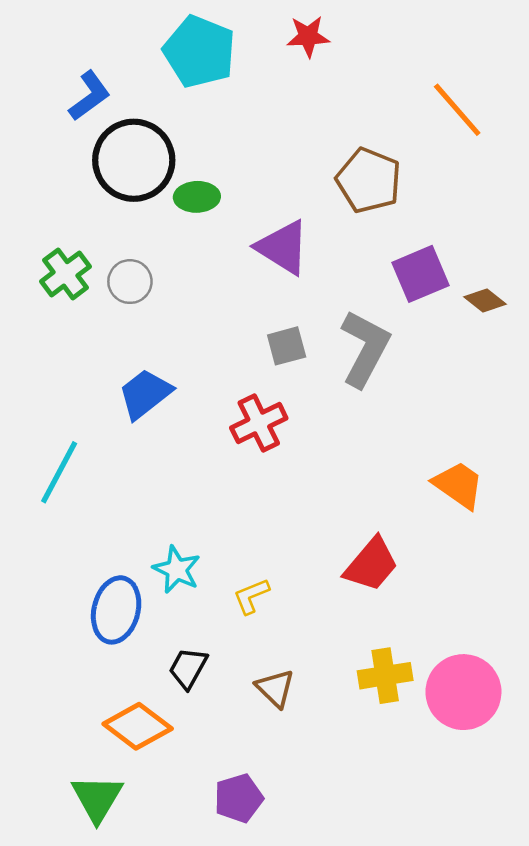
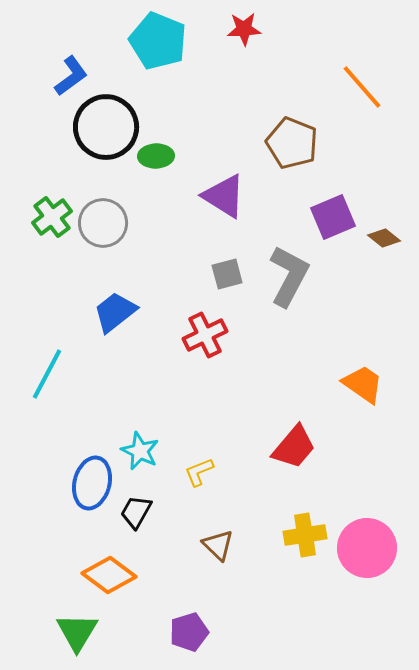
gray circle: (130, 282) -> (103, 223), size x1.4
black trapezoid: (188, 668) -> (136, 512), moved

